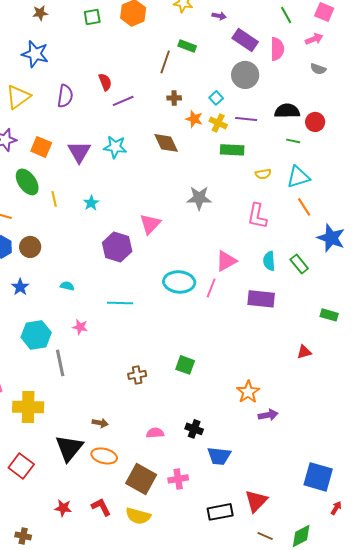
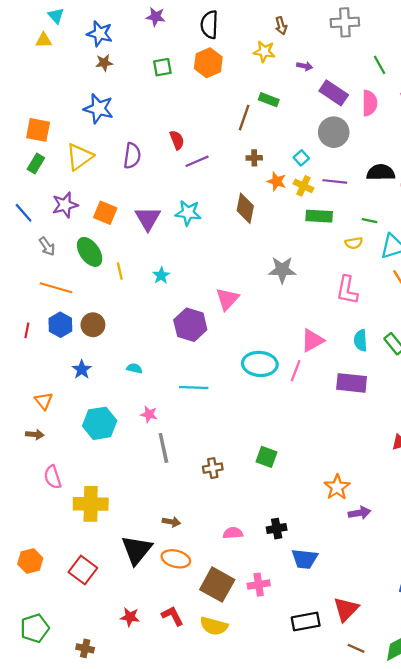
green line: (293, 141) -> (370, 221), moved
brown diamond: (166, 143) -> (245, 208), turned 36
gray line: (60, 363) -> (163, 448), moved
black cross: (194, 429) -> (277, 529), turned -30

